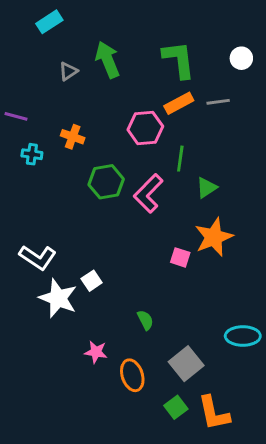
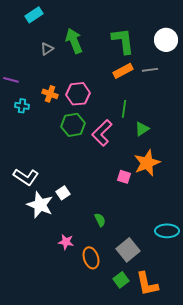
white circle: (241, 58) -> (166, 40), size x1.5
pink hexagon: (145, 128) -> (78, 94), moved

